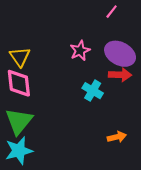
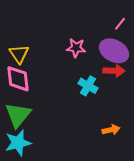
pink line: (112, 12) -> (120, 24), moved
pink star: (80, 51) -> (76, 48), turned 30

